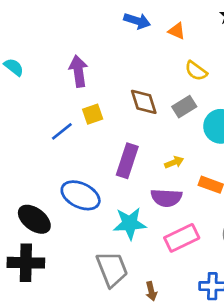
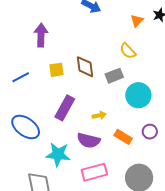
orange triangle: (177, 31) -> (137, 21), moved, turned 40
yellow square: (93, 114) -> (57, 70), moved

